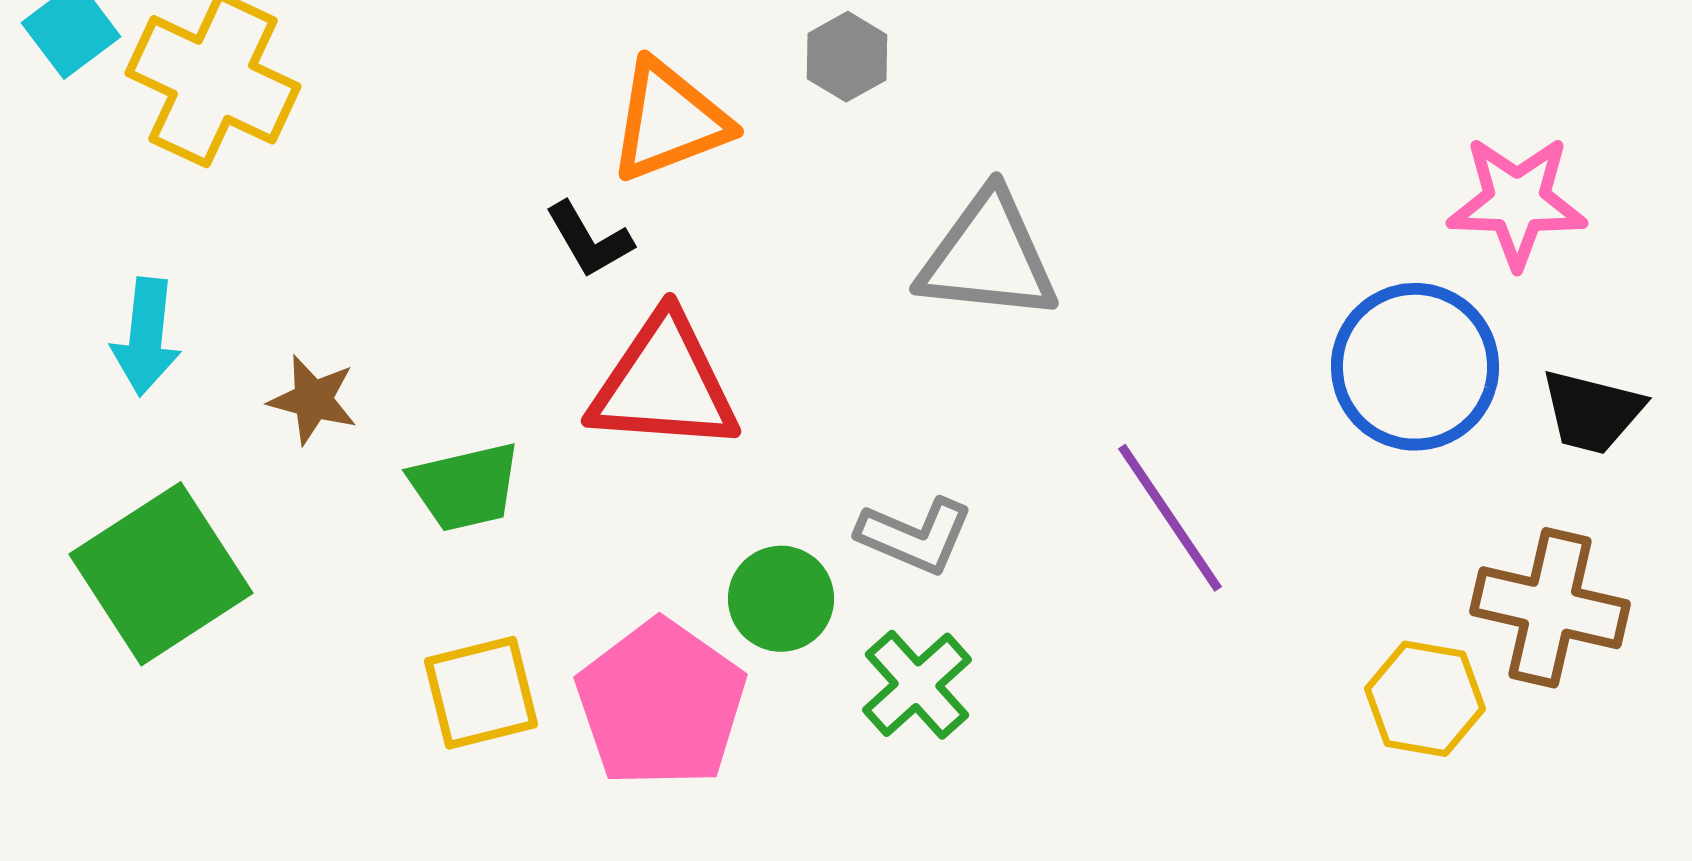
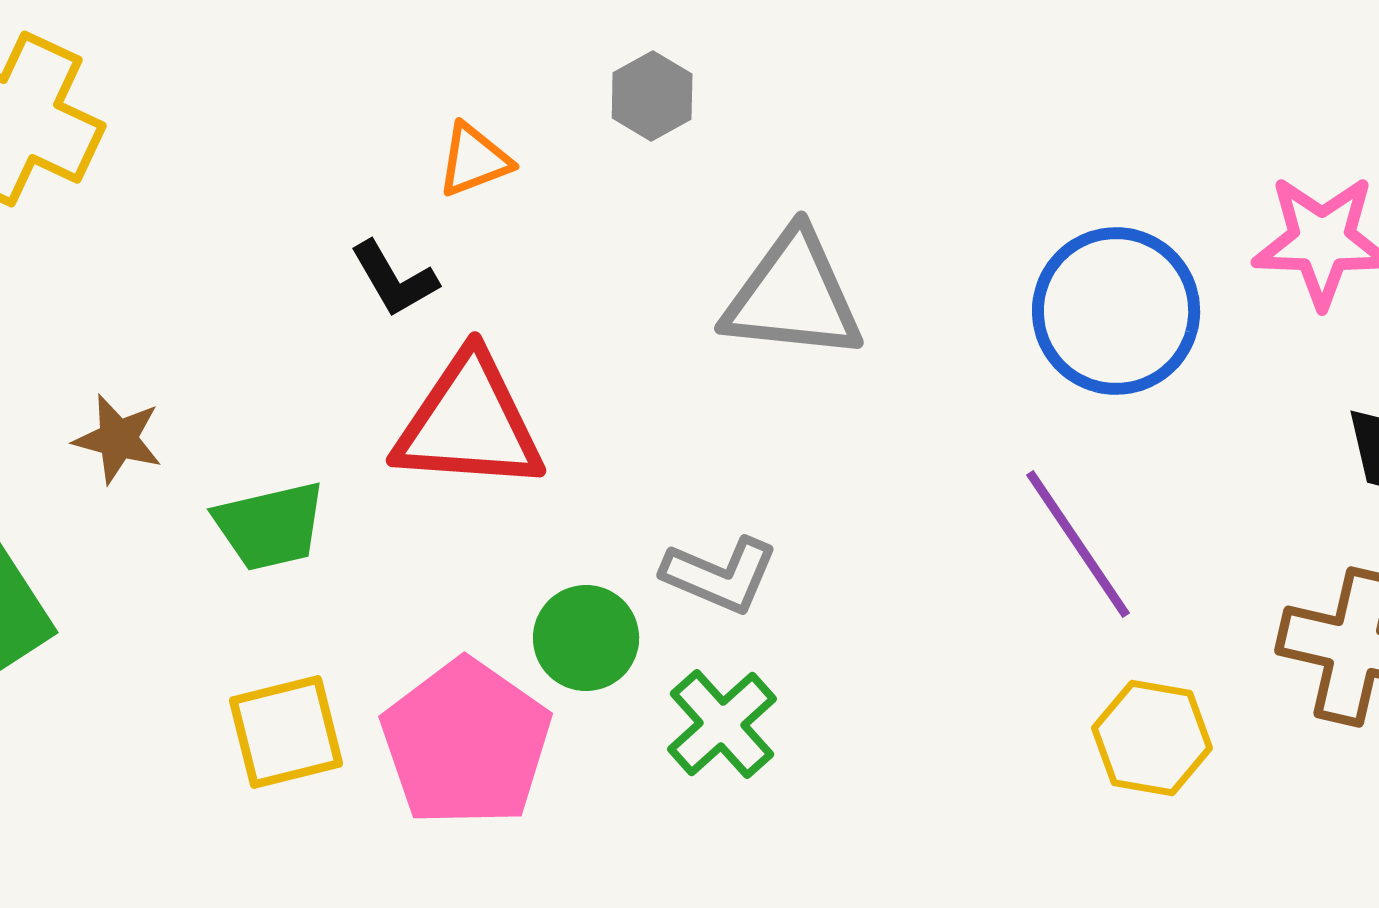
orange triangle: (669, 121) -> (474, 160), size x0.6
blue circle: (1415, 367) -> (1116, 311), moved
purple line: (1170, 518) -> (1078, 544), moved
yellow hexagon: (1425, 699) -> (1152, 738), moved

